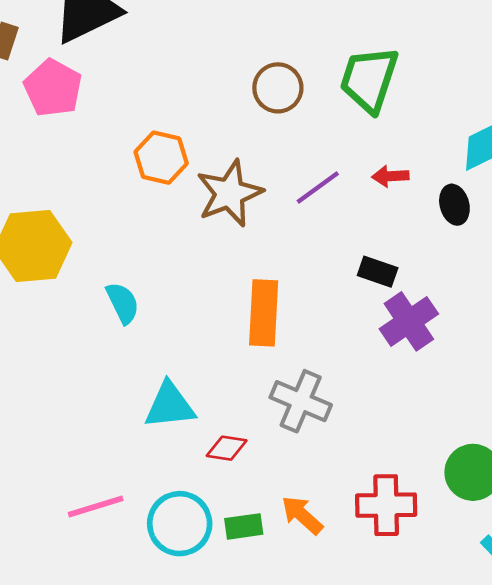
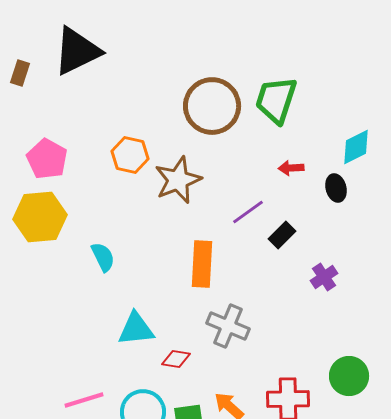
pink pentagon: (53, 88) -> (47, 159), moved
brown circle: (278, 88) -> (212, 106), size x1.6
purple line: (318, 188) -> (248, 212), moved
black rectangle: (378, 272) -> (282, 235), turned -64
purple cross: (409, 321) -> (324, 277), moved, size x0.7

